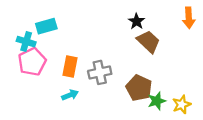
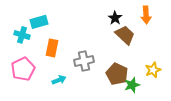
orange arrow: (189, 18) -> (146, 15), moved
pink pentagon: (32, 62) -> (23, 69), moved
orange rectangle: (70, 66) -> (52, 48), moved
yellow star: (182, 104) -> (153, 70), moved

